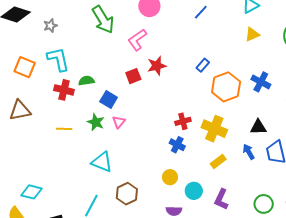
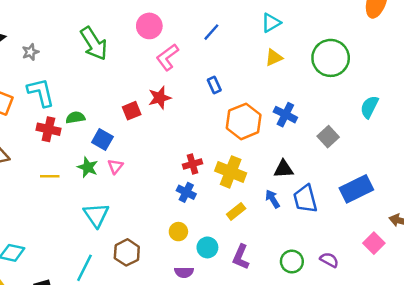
pink L-shape: (137, 40) -> (167, 57), moved
blue rectangle: (203, 65) -> (214, 85), moved, turned -64
cyan triangle: (102, 162) -> (96, 215), turned 35

